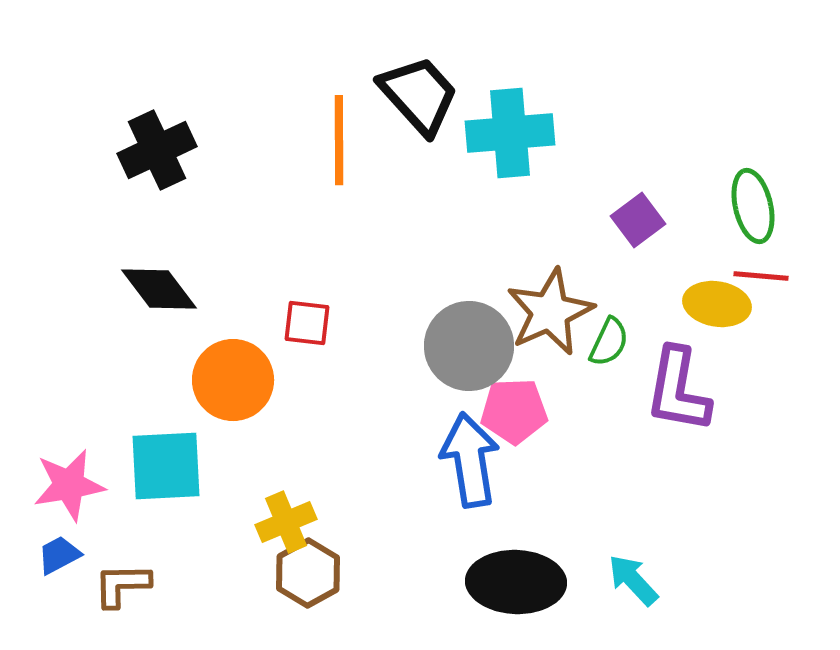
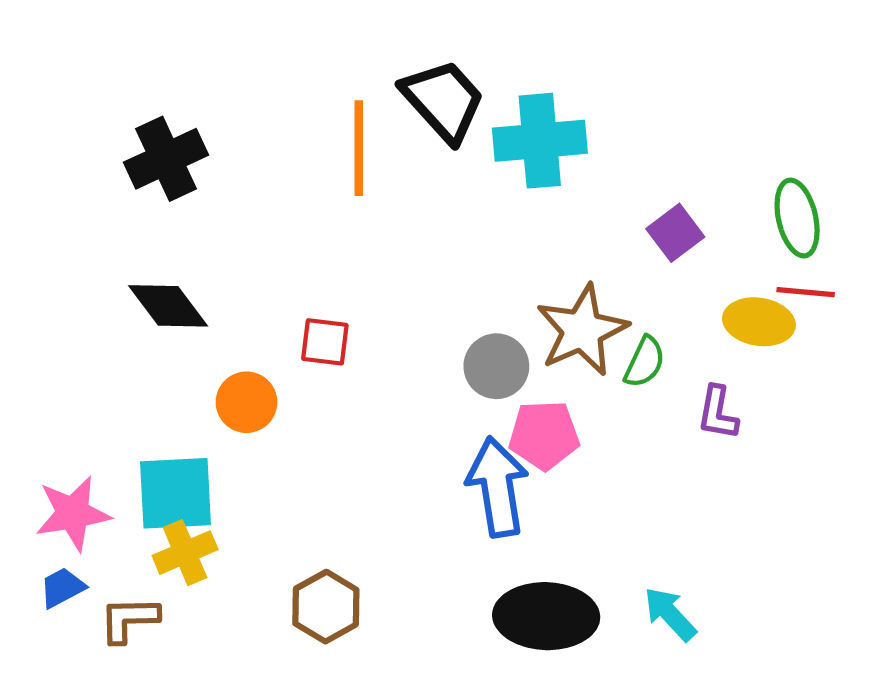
gray circle: (469, 346) -> (496, 366), size x0.7
orange circle: (233, 380) -> (247, 402), size x0.7
purple L-shape: (678, 390) -> (718, 413), size x0.6
yellow cross: (286, 522) -> (185, 553), moved

